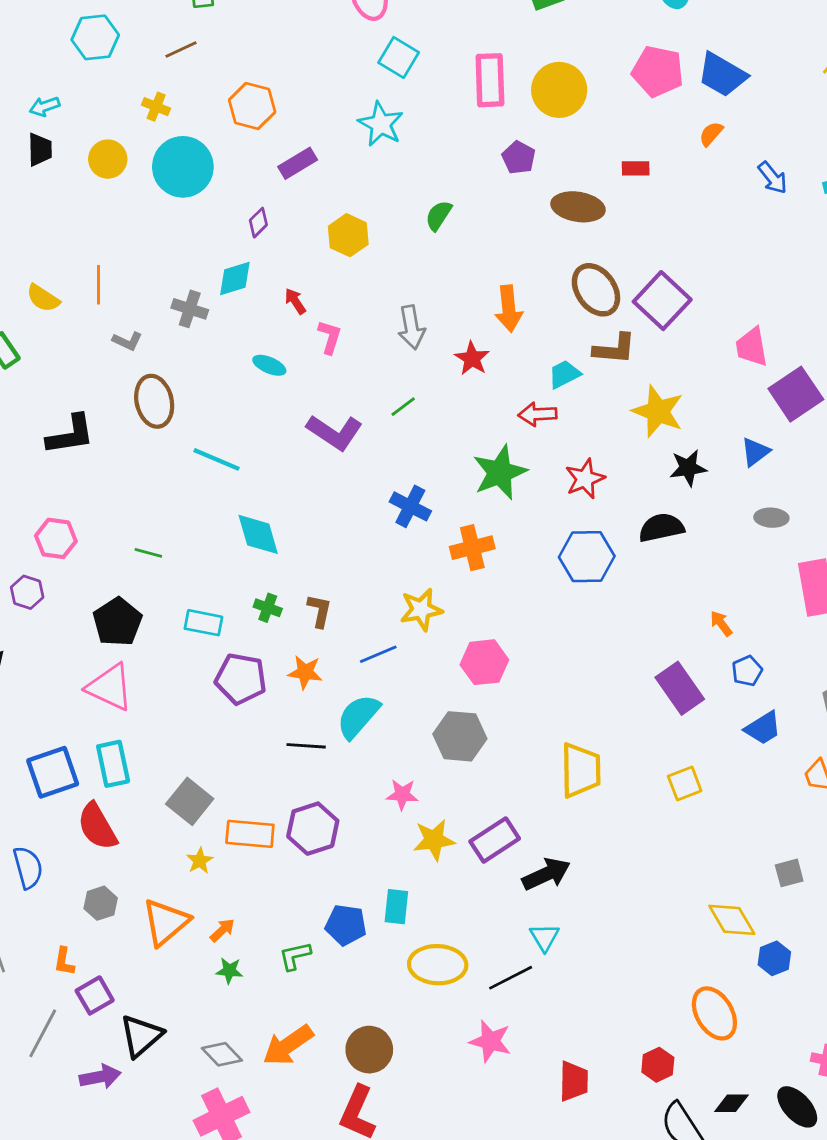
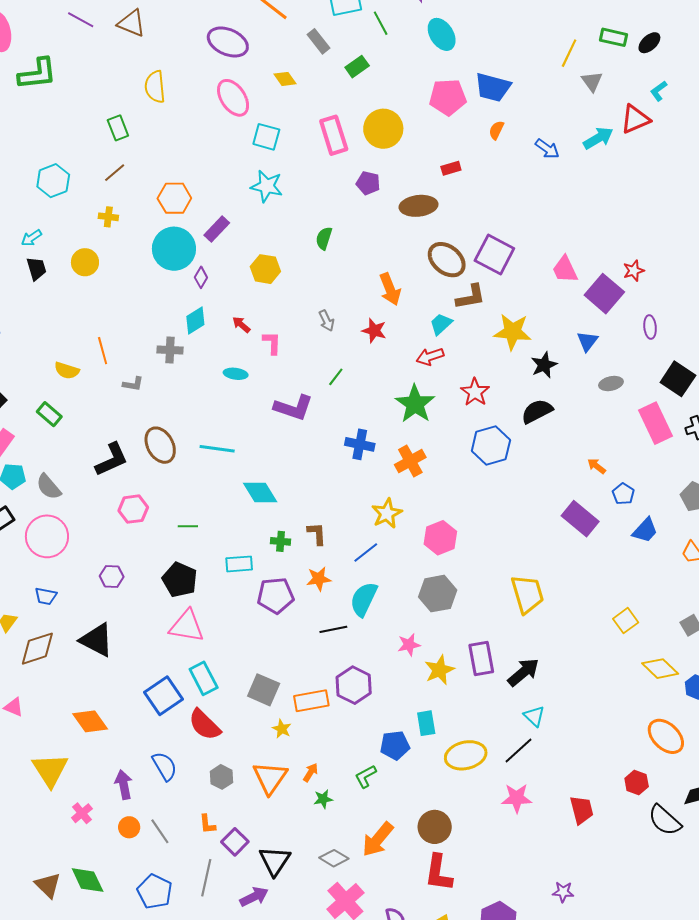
cyan circle: (183, 167) -> (174, 249), moved
gray arrow: (411, 327) -> (327, 321), size x0.7
brown ellipse: (154, 401) -> (160, 445), moved
pink hexagon: (56, 538) -> (133, 509), moved
yellow square: (685, 783) -> (626, 621), moved
purple rectangle: (495, 840) -> (481, 658), turned -52

